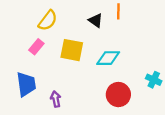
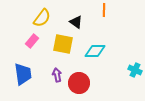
black triangle: (96, 20) -> (76, 22), moved
red circle: (118, 95) -> (79, 83), moved
purple arrow: (56, 99) -> (57, 75), moved

